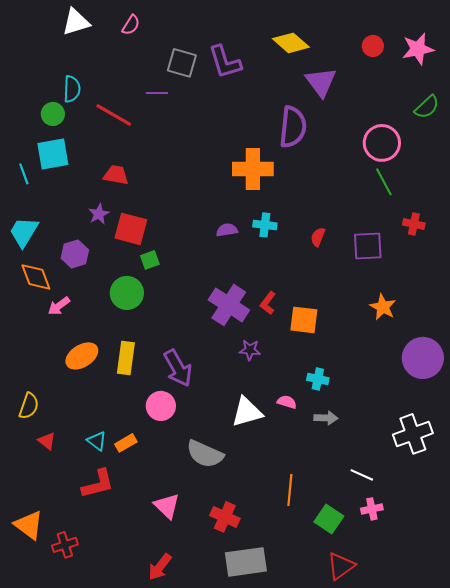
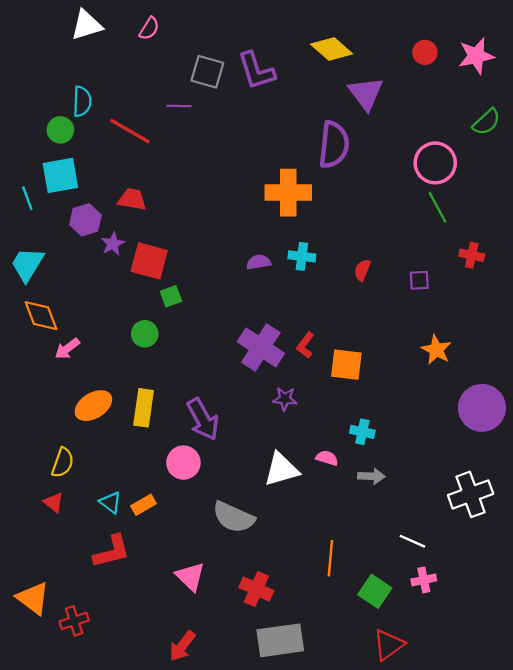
purple square: (368, 246) -> (419, 280), size x0.6
purple hexagon: (75, 254) -> (85, 220), moved
green circle: (127, 293) -> (145, 334), size x0.7
yellow semicircle: (29, 406) -> (63, 463), moved

